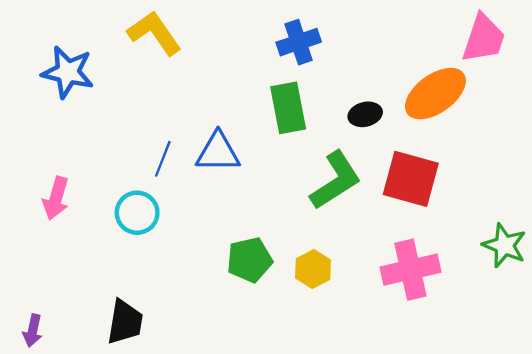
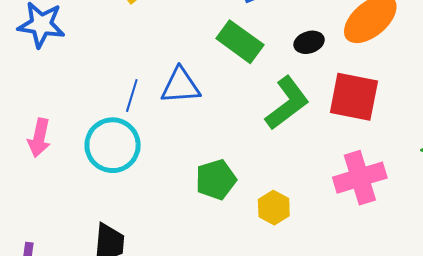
green rectangle: (288, 108) -> (240, 42), turned -39
cyan circle: (137, 213) -> (113, 145), size x1.4
yellow hexagon: (313, 269) -> (274, 208), moved

